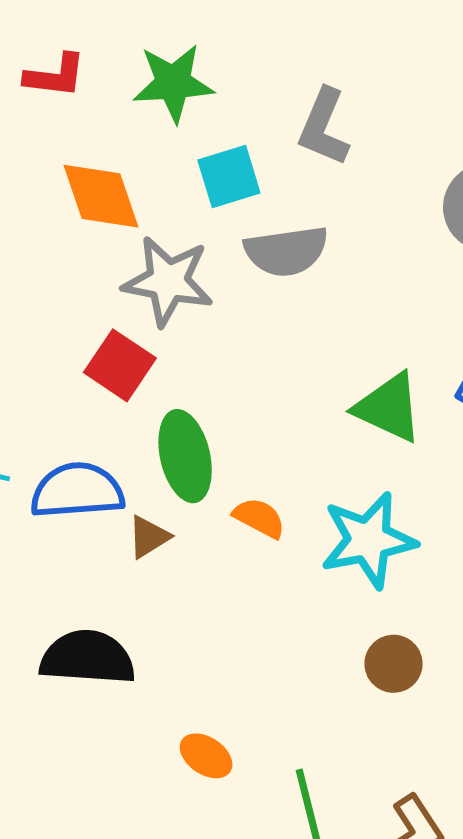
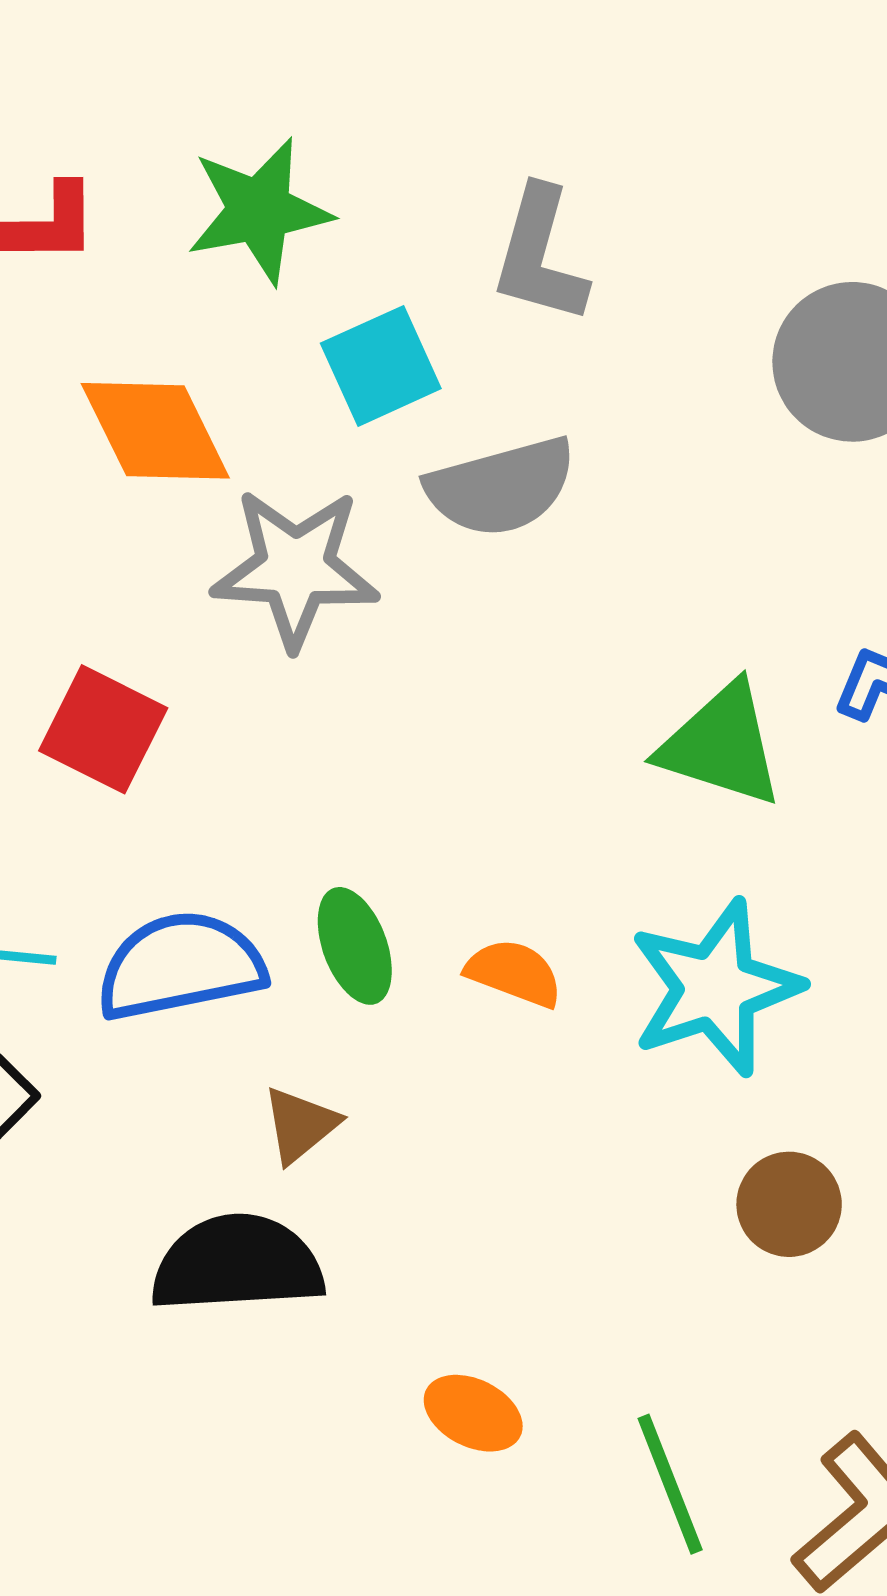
red square: (120, 365) -> (103, 729), moved
green ellipse: (185, 456) -> (355, 946), moved, size x0.7
brown triangle: (149, 537) -> (300, 1125), moved

